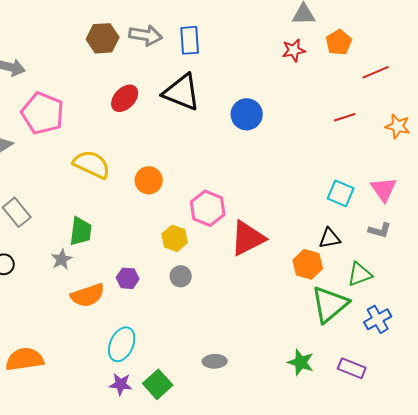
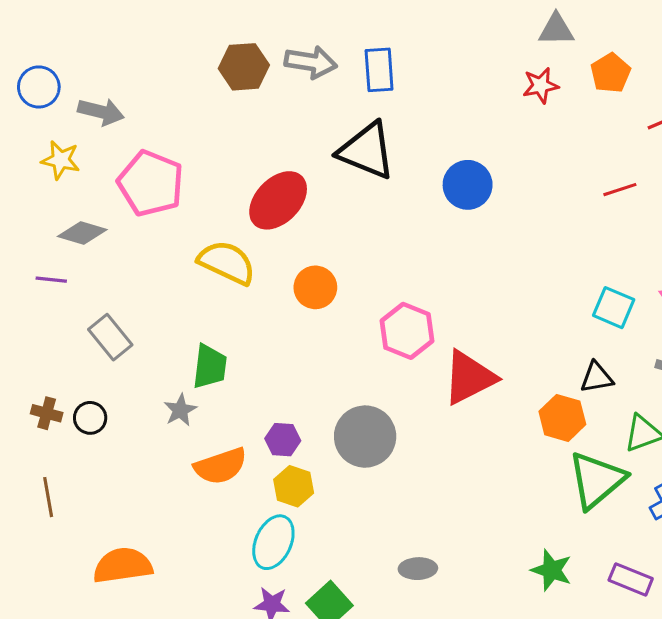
red ellipse: (125, 98) -> (278, 200), moved, size x1.4
yellow hexagon: (175, 238) -> (294, 486), moved
gray circle: (181, 276) -> (365, 437), size x1.8

